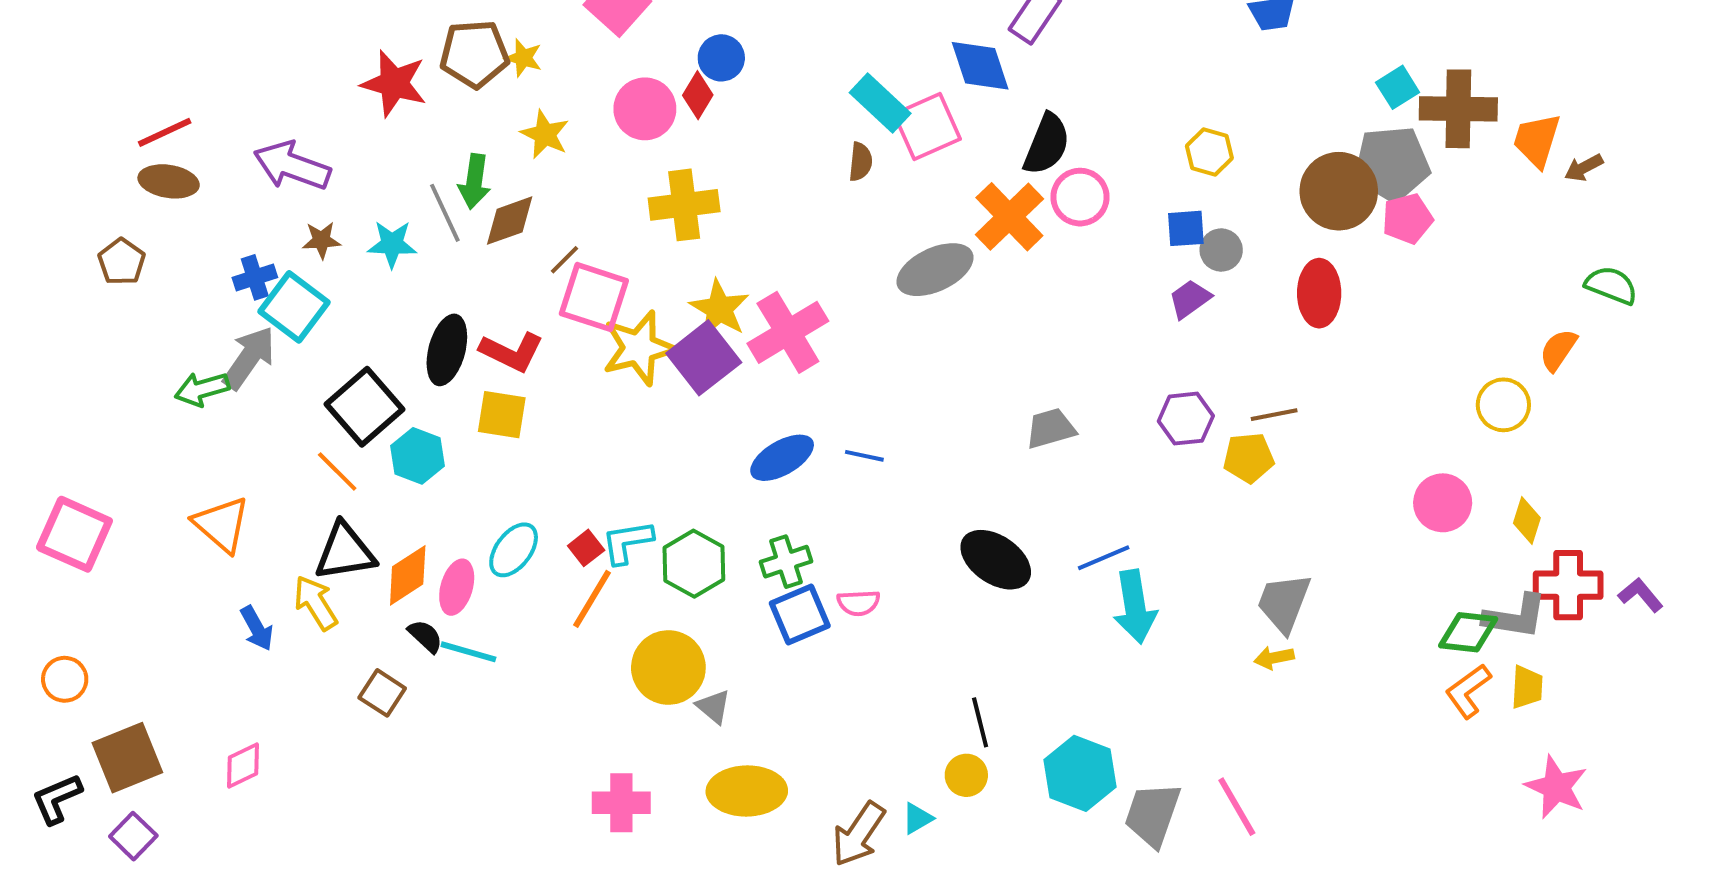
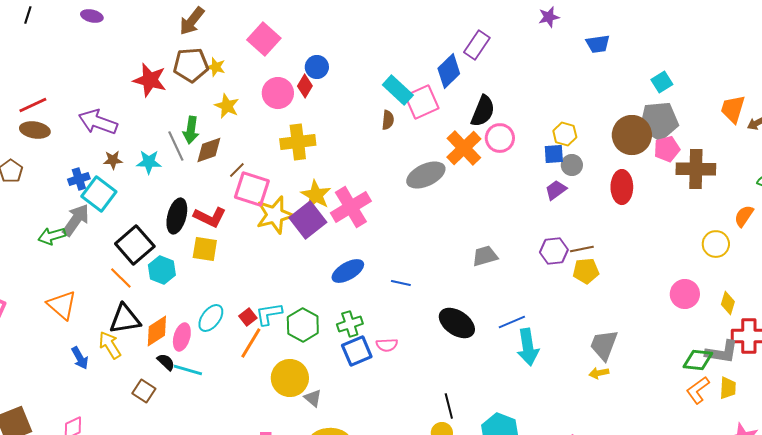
blue diamond: (980, 66) -> (449, 71), turned 64
brown cross: (1458, 109) -> (696, 169), moved
yellow hexagon: (1209, 152) -> (565, 134), moved
brown line: (1274, 415) -> (582, 249), moved
blue line: (864, 456) -> (401, 283), moved

